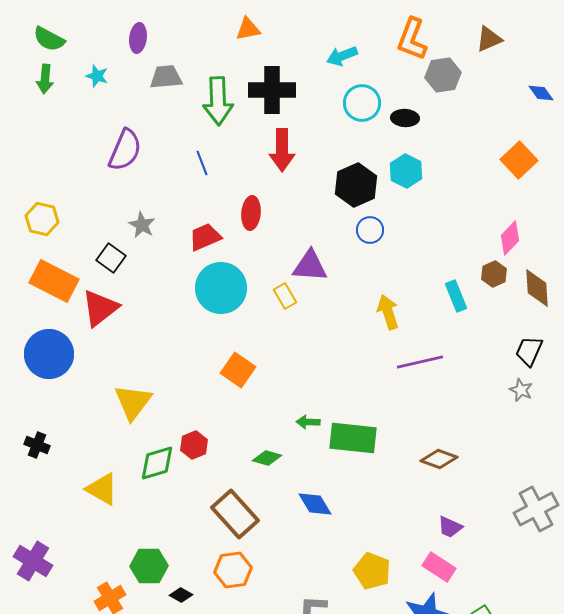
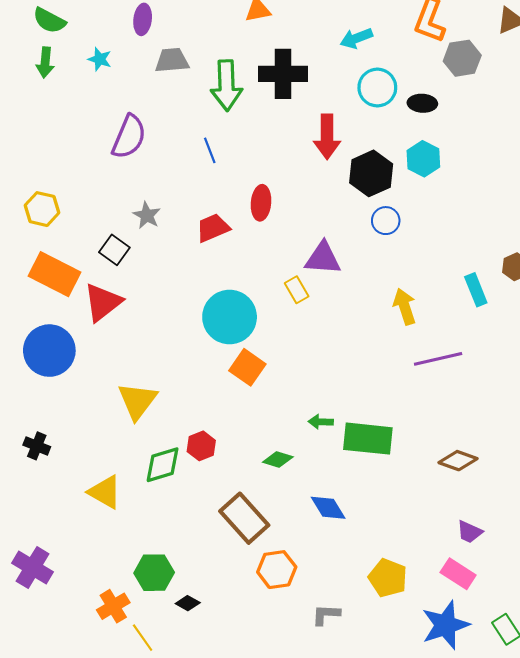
red arrow: (282, 150) -> (327, 137), moved
cyan circle: (221, 288) -> (230, 317), moved
orange hexagon: (233, 570) -> (277, 570), moved

